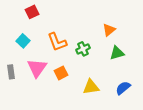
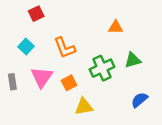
orange triangle: (109, 30) -> (116, 27), moved, turned 40
green cross: (83, 49) -> (102, 68), moved, size x1.5
yellow triangle: (91, 87) -> (84, 107), moved

